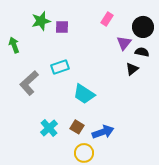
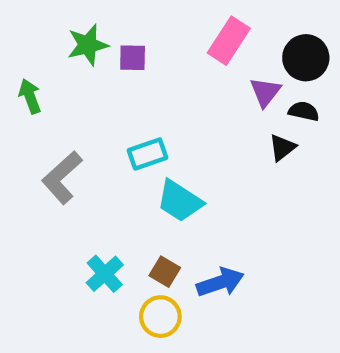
pink rectangle: (107, 19) -> (229, 41), size x1.5
cyan rectangle: (60, 67) -> (148, 154), moved
yellow circle: (84, 153) -> (160, 317), moved

